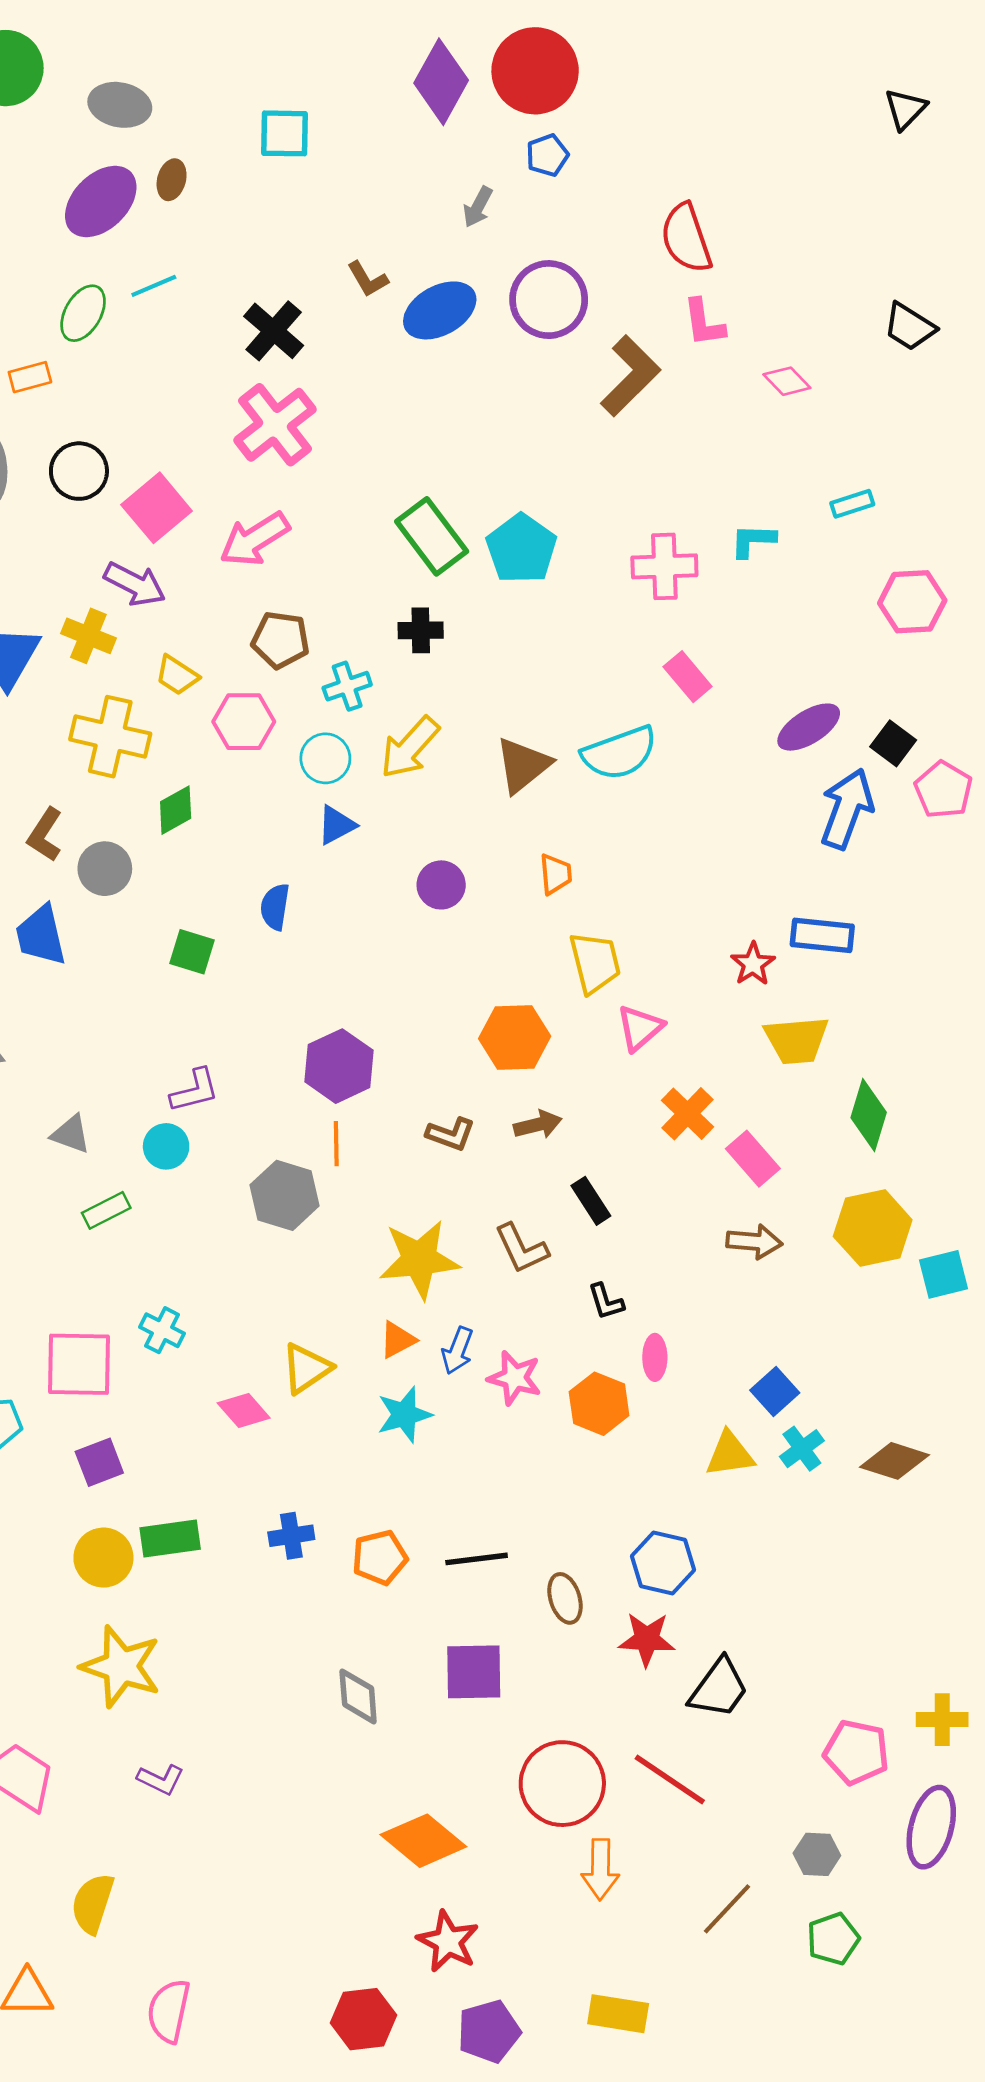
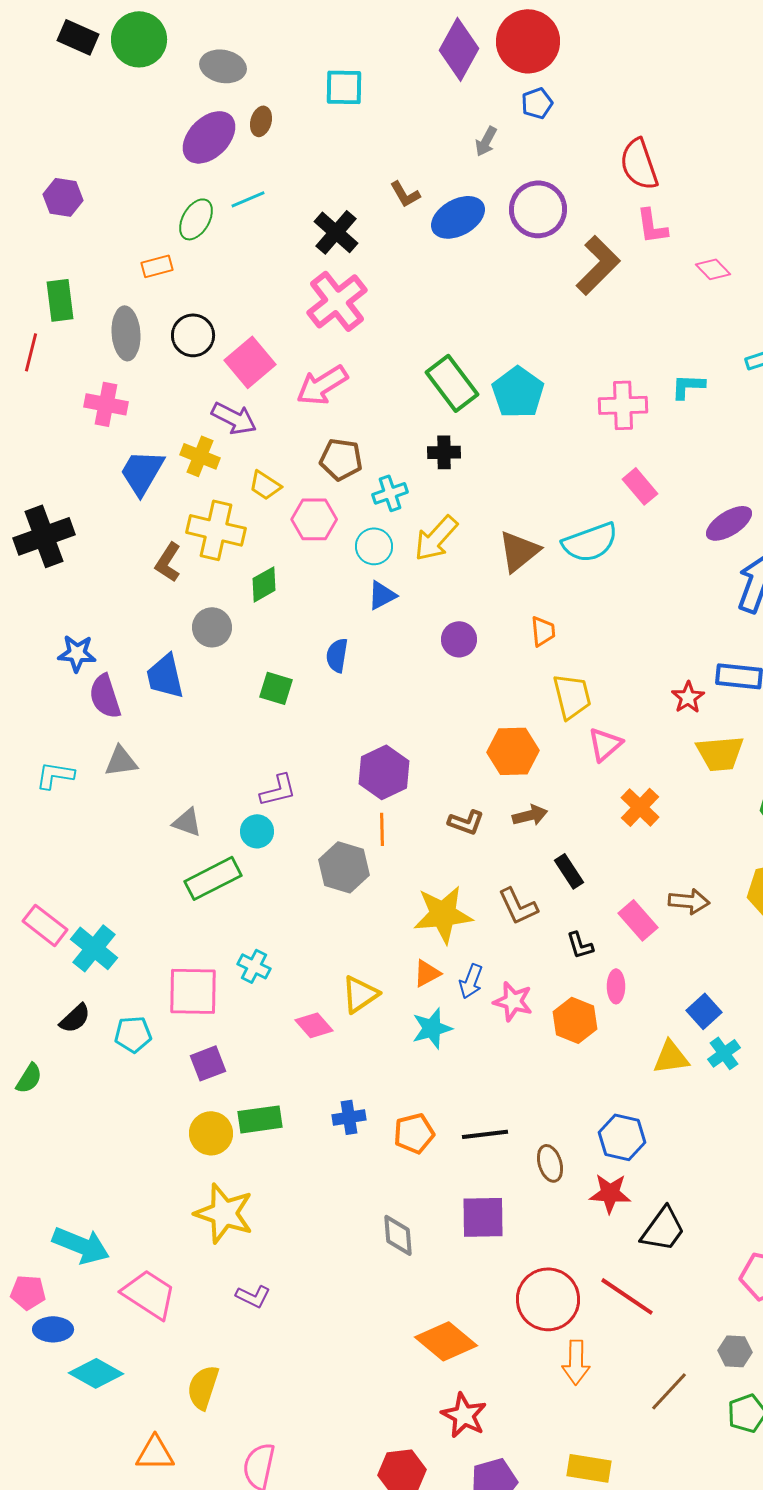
brown L-shape: (45, 835) -> (168, 562), moved
pink rectangle: (753, 1159) -> (638, 920), moved
green rectangle: (106, 1210) -> (213, 878), size x1.6

